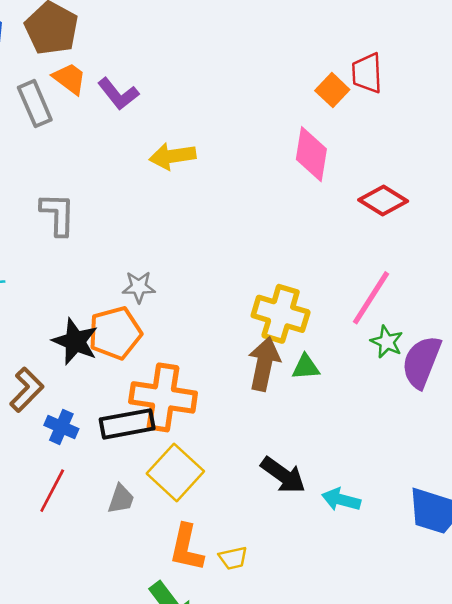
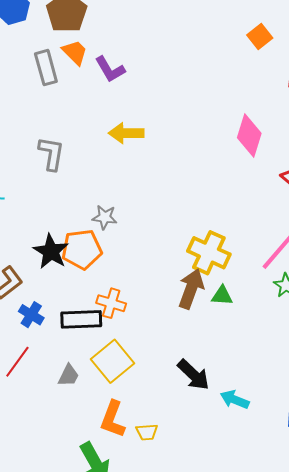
orange square: (332, 90) -> (260, 36), moved
yellow arrow: (172, 156) -> (126, 133), moved
orange cross: (163, 397) -> (111, 303), size x0.6

